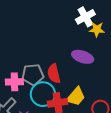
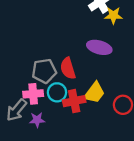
pink cross: (14, 82) -> (33, 94), moved
cyan circle: (43, 94) -> (57, 92), size x0.7

